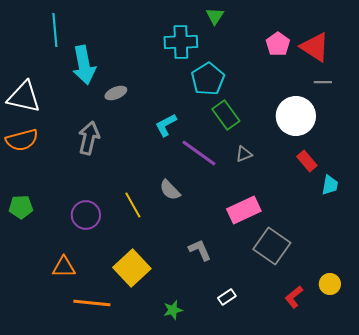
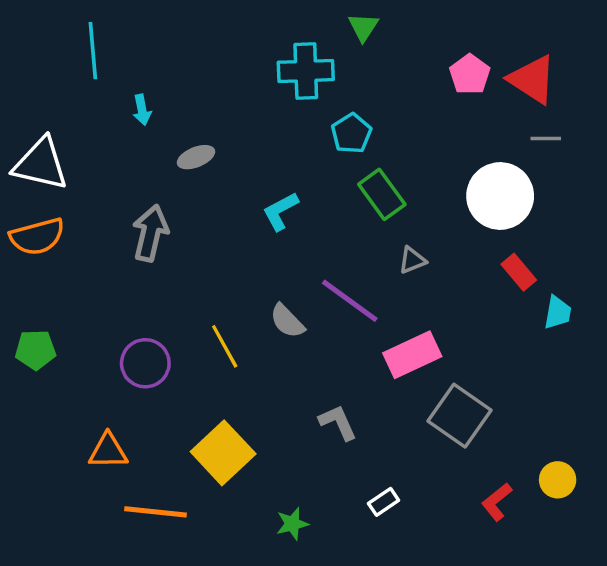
cyan arrow: (84, 65) -> (142, 110), size x0.5
cyan pentagon: (208, 79) -> (351, 133), size x0.7
purple line: (199, 153) -> (350, 301), moved

